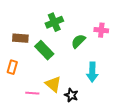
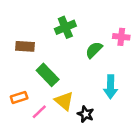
green rectangle: (44, 50) -> (48, 75), moved
orange rectangle: (12, 67) -> (19, 97), moved, turned 56
pink line: (32, 93) -> (39, 112), turned -48

